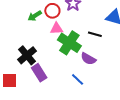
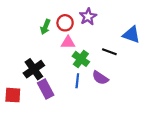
green arrow: (35, 16) -> (45, 27), turned -40
green cross: (69, 43) -> (81, 59), size x0.7
blue line: (78, 79) -> (77, 81), moved, turned 48

